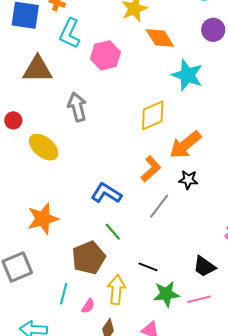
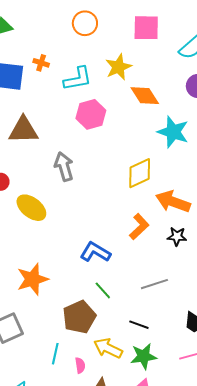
cyan L-shape: (70, 33) -> (78, 79), moved, turned -124
orange arrow: (185, 145) -> (173, 202), turned 60
gray line: (159, 206) -> (154, 284), moved, turned 36
yellow arrow: (116, 290) -> (108, 348), turned -68
green star: (166, 294) -> (143, 356), moved
pink semicircle: (88, 306) -> (80, 365), turned -42

